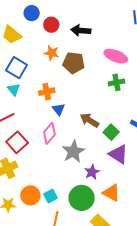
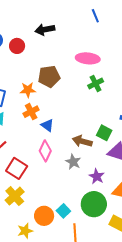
black arrow: (81, 30) -> (45, 30), moved
orange star: (52, 53) -> (28, 90), moved
brown arrow: (89, 120) -> (82, 141), moved
gray star: (73, 152) -> (73, 162), size x0.7

